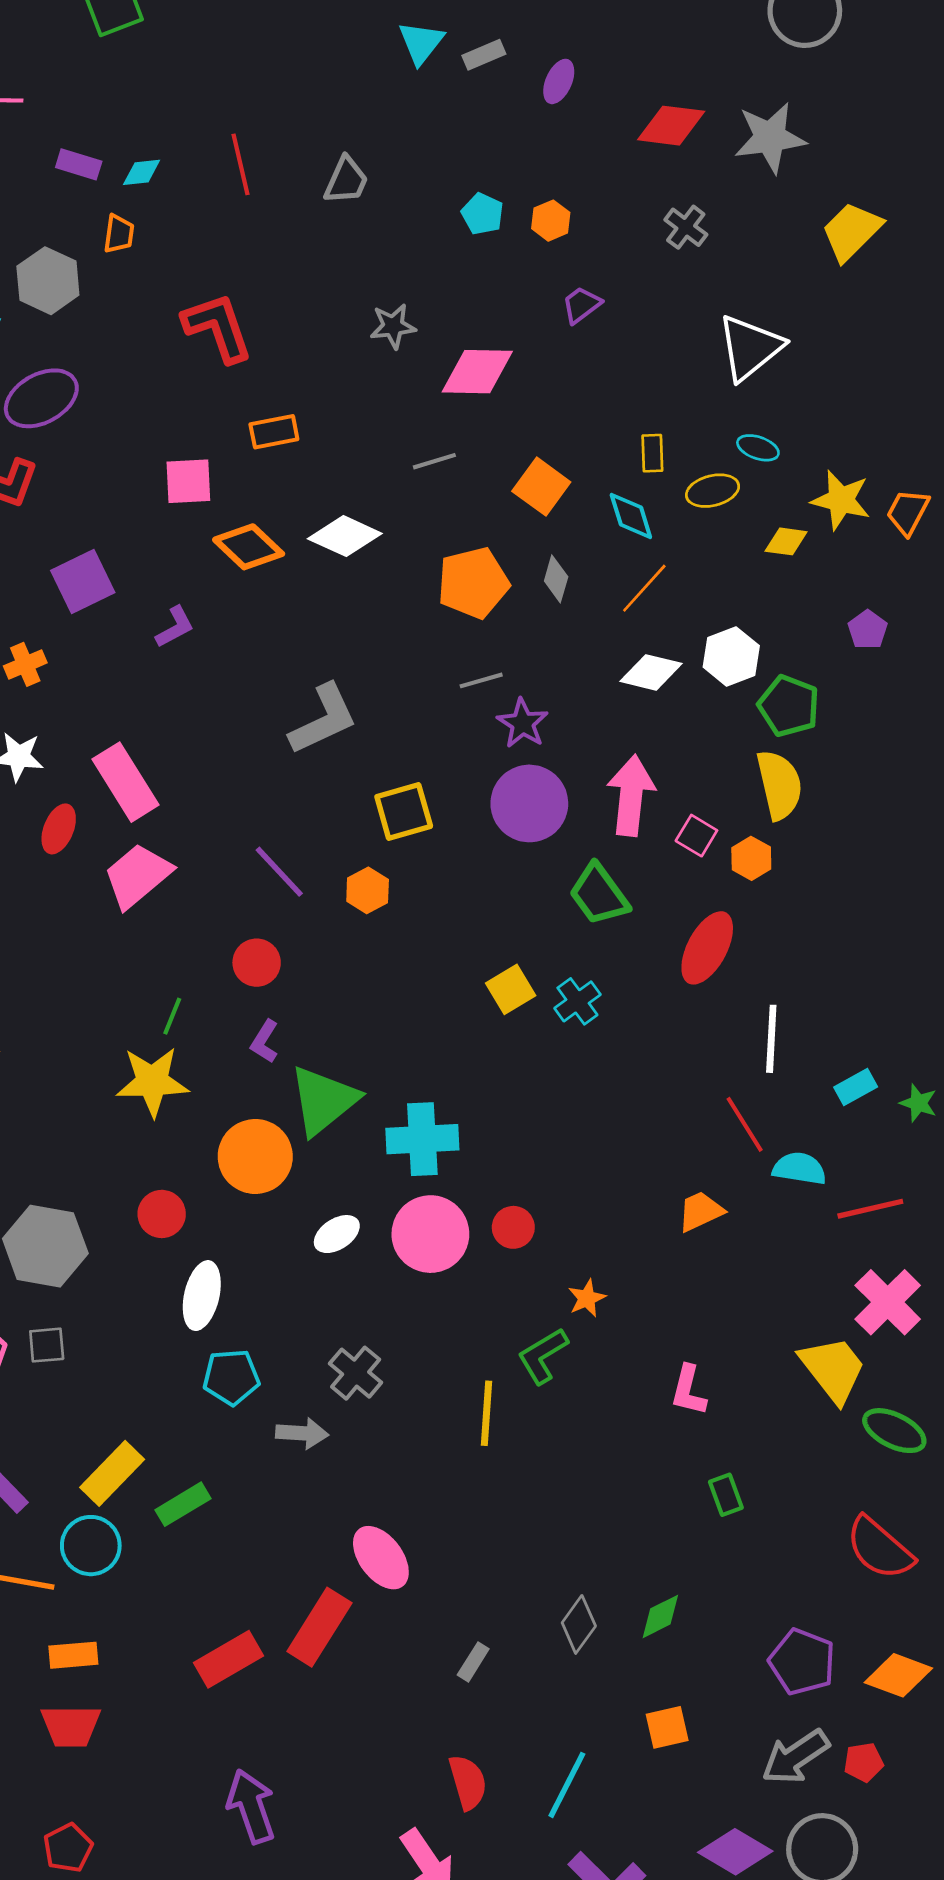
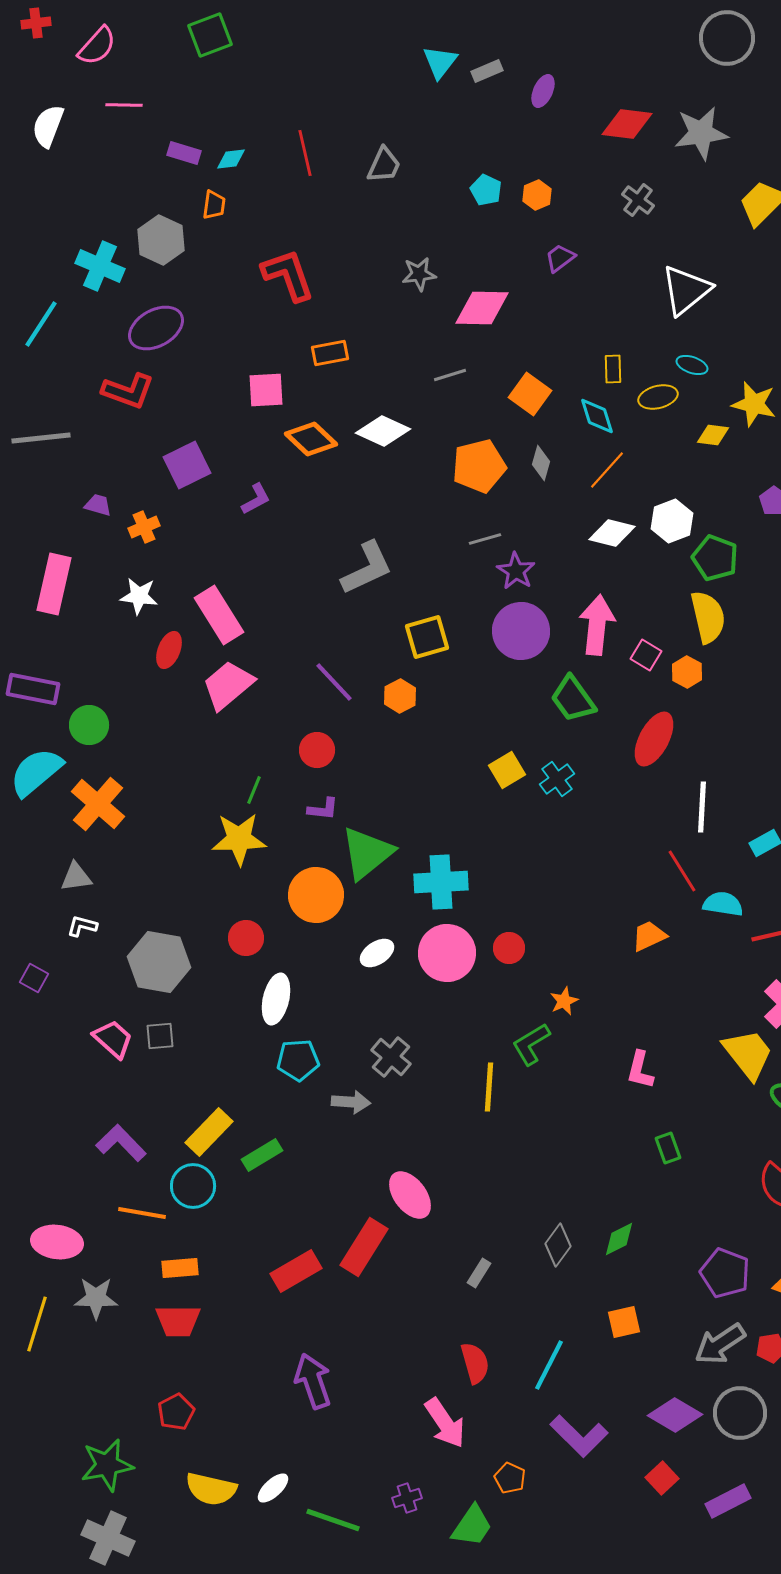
purple L-shape: (265, 1041) -> (323, 809), turned -116

